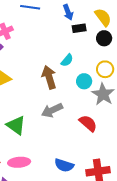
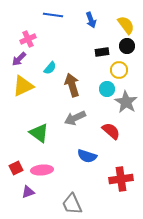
black rectangle: (79, 28) -> (102, 52), moved
cyan semicircle: (67, 60) -> (50, 68), moved
yellow circle: (105, 69) -> (119, 70), moved
blue semicircle: (64, 165) -> (87, 156), moved

